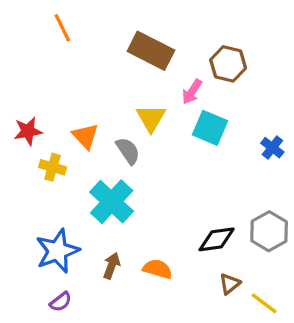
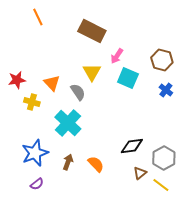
brown hexagon: (228, 64) -> (162, 60), moved
gray hexagon: (269, 231) -> (164, 158), moved
orange semicircle: (157, 269) -> (96, 164), turned 30

